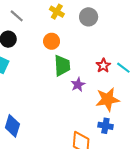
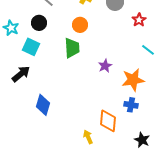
green trapezoid: (62, 66) -> (72, 48), moved
red star: (103, 66) -> (139, 20), moved

